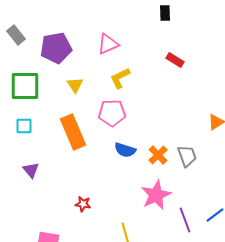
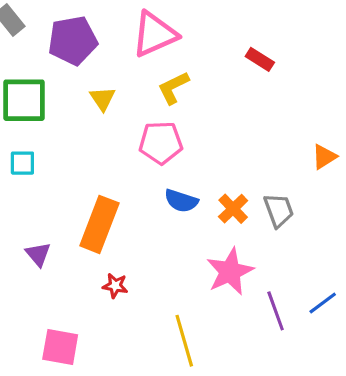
pink triangle: (108, 44) -> (154, 34), size x1.4
orange rectangle: (73, 132) -> (99, 224), moved, turned 44
purple triangle: (31, 170) -> (38, 254), moved

